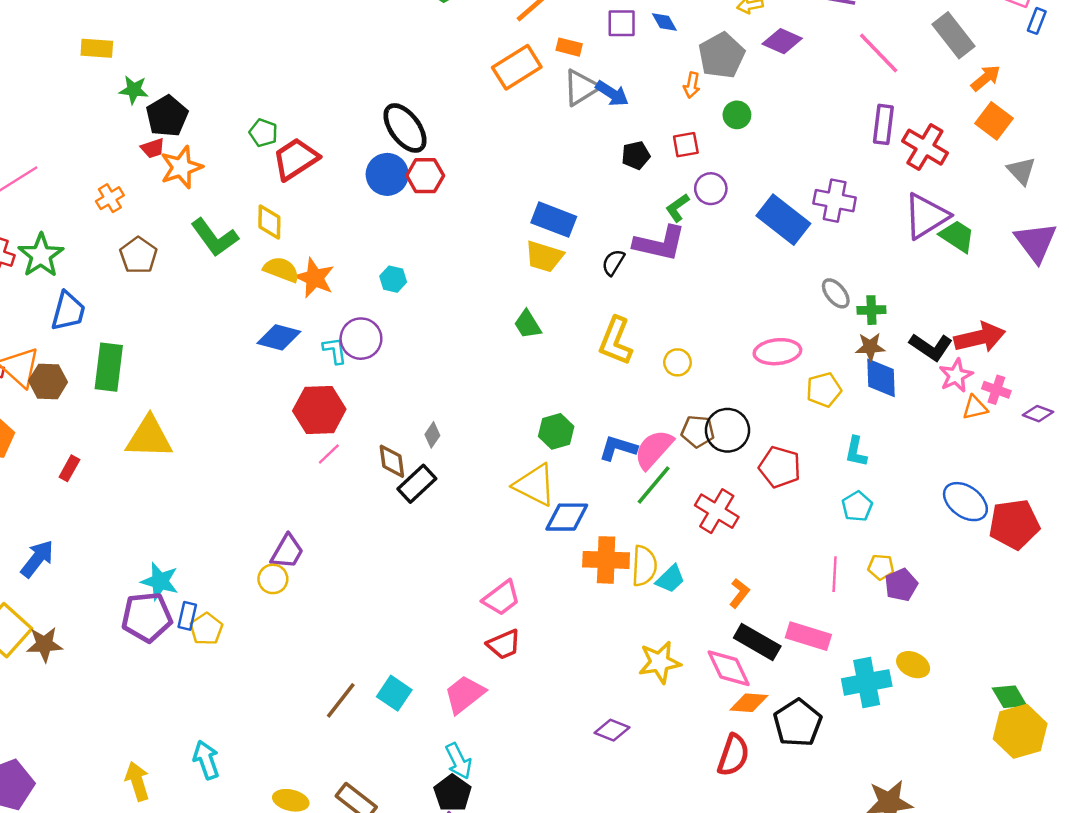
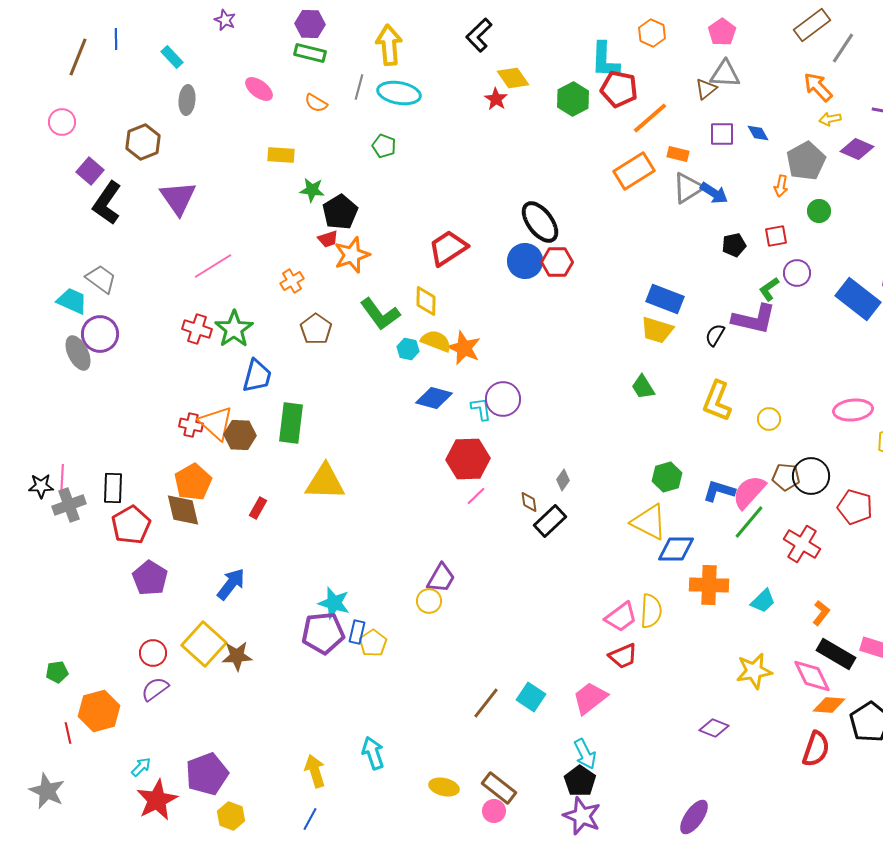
green pentagon: (263, 133) -> (384, 146), moved
cyan hexagon: (393, 279) -> (408, 349), moved
brown diamond: (392, 461) -> (529, 502), size x0.7
yellow semicircle: (644, 566) -> (651, 611), moved

